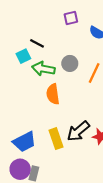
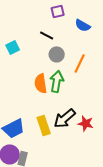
black line: (37, 43) -> (47, 35), moved
green arrow: (43, 69) -> (57, 81), moved, turned 90

